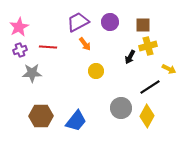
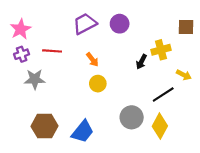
brown square: (143, 25) -> (186, 27), moved
orange arrow: (85, 44) -> (92, 60), moved
yellow circle: (96, 71) -> (98, 84), moved

